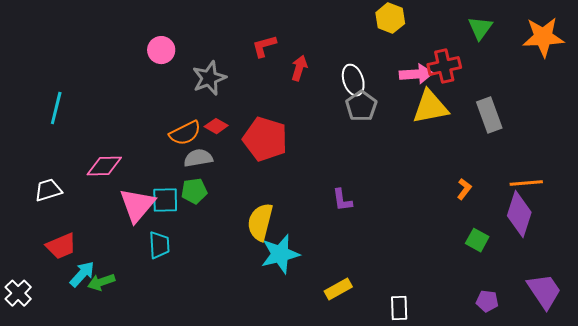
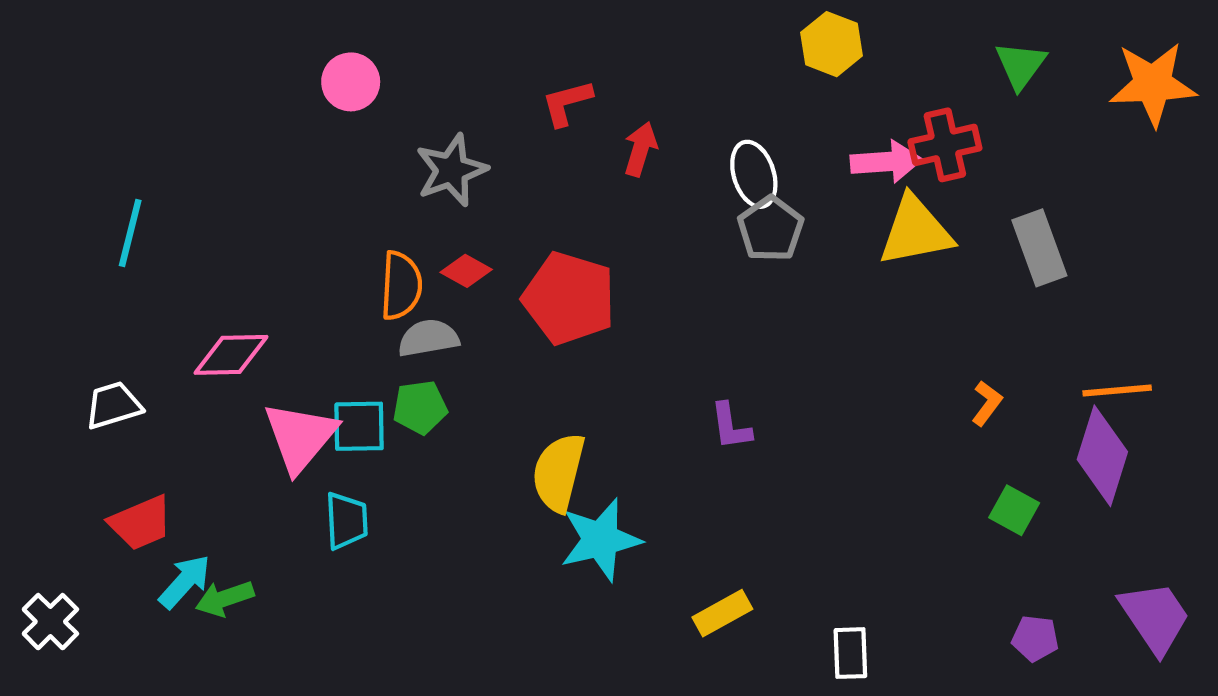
pink circle: (161, 50) -> (351, 82), moved
orange semicircle: (185, 133) -> (401, 286), turned -60

